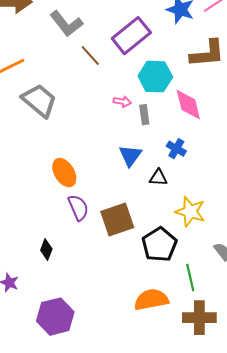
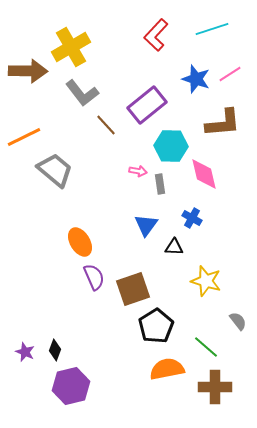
black pentagon: (159, 245) -> (156, 326), moved
black diamond: (46, 250) -> (55, 350), moved
green line: (190, 278) -> (206, 347), turned -36

